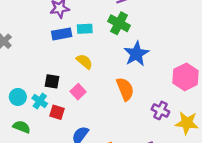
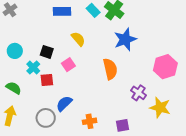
cyan rectangle: (85, 29) -> (93, 10), moved, turned 40
cyan circle: (18, 97) -> (15, 51), moved
red square: (57, 112) -> (47, 80), turned -32

